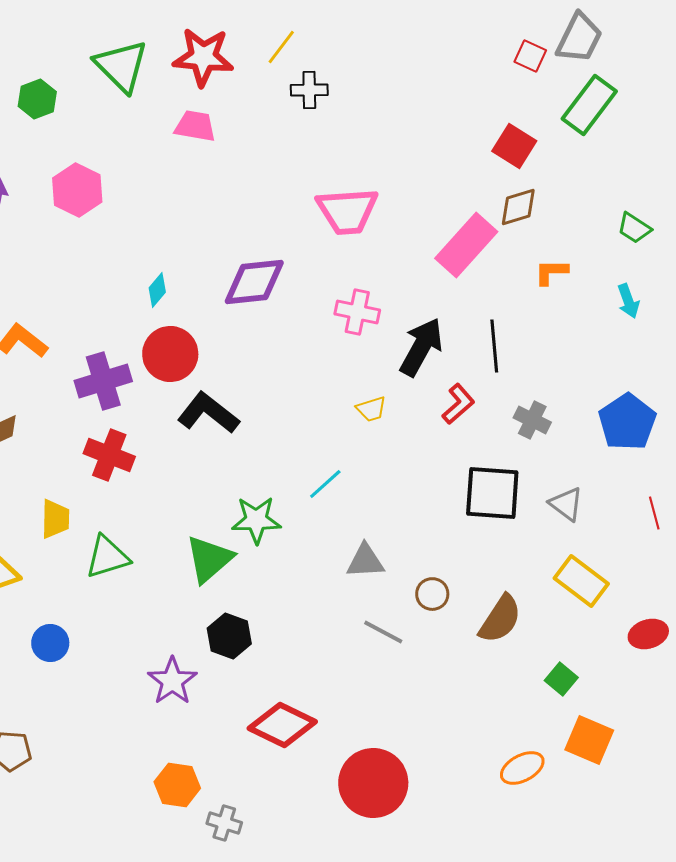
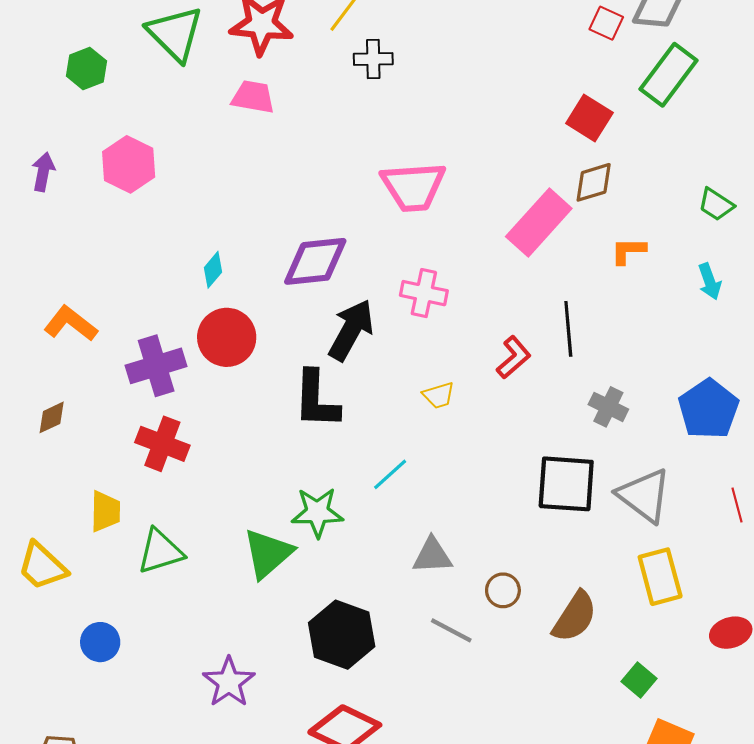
black arrow: (421, 347) -> (351, 330), moved
red L-shape: (458, 404) -> (513, 357), moved
black L-shape: (208, 413) -> (316, 400), moved, turned -126
gray triangle: (566, 504) -> (644, 495), size x1.5
yellow rectangle: (581, 581) -> (660, 577), turned 38
black hexagon: (229, 636) -> (342, 635), moved, size x1.4

